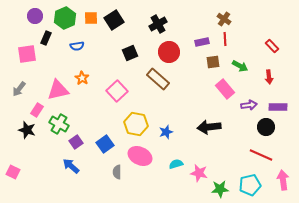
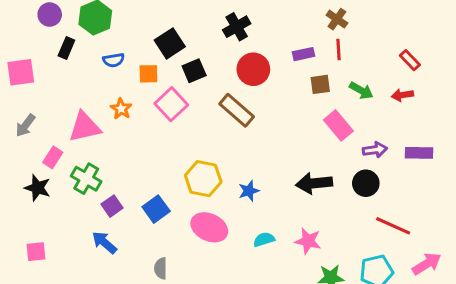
orange square: (91, 18) -> (148, 74), moved
black square: (114, 20) -> (170, 43), moved
pink square: (27, 54) -> (21, 72), moved
red arrow: (269, 77) -> (402, 95), moved, turned 88
pink square: (117, 91) -> (171, 104), moved
black circle: (266, 127) -> (366, 183), moved
pink square: (13, 172) -> (36, 252), moved, turned -32
gray semicircle: (117, 172) -> (161, 268), moved
pink star: (199, 173) -> (308, 241), moved
pink arrow: (283, 180) -> (427, 264), turned 66

